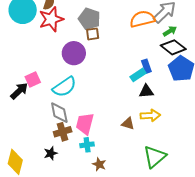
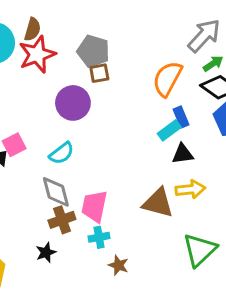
orange semicircle: (142, 19) -> (167, 79), moved, turned -45
cyan semicircle: (64, 87) -> (61, 153), size x0.7
brown triangle: (128, 124) -> (158, 203), size x1.6

